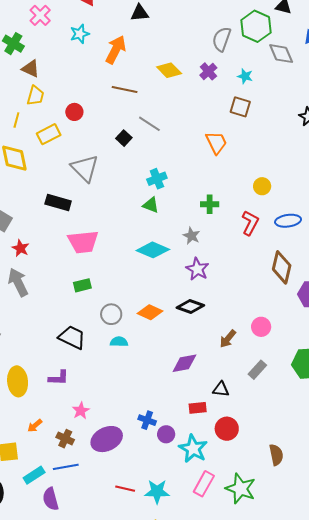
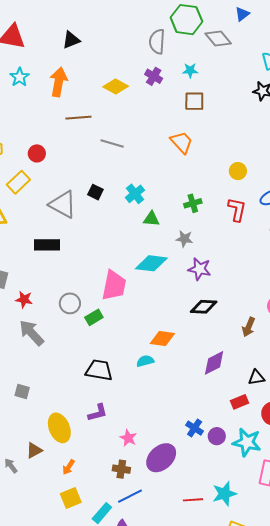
black square: (124, 138) -> (95, 192), moved
green triangle: (151, 205) -> (151, 219), moved
pink trapezoid: (83, 242) -> (114, 285), moved, turned -56
orange diamond: (150, 312) -> (162, 339), moved
gray circle: (111, 314) -> (70, 303), moved
blue cross: (147, 420) -> (195, 428), turned 30
orange arrow: (35, 426) -> (69, 467), moved

